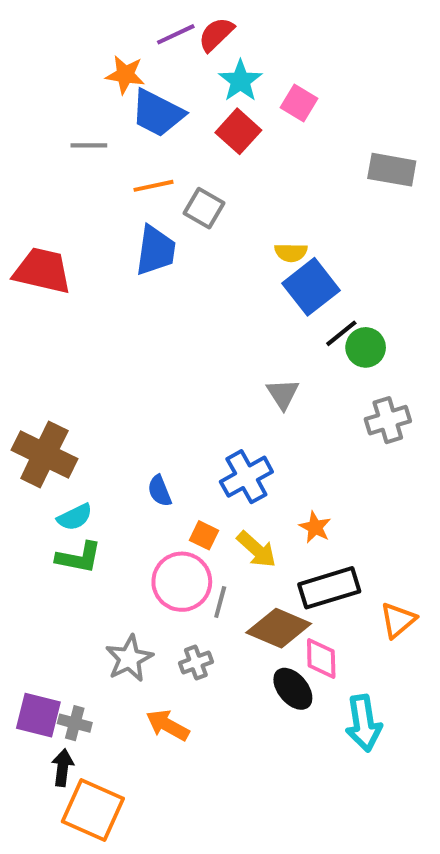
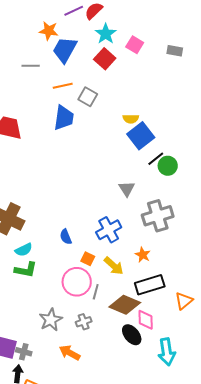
blue trapezoid: (158, 113) -> (65, 50), turned 92
gray rectangle: (392, 170) -> (175, 51), moved, size x0.7
gray cross: (388, 420) -> (158, 216), moved, size x1.4

